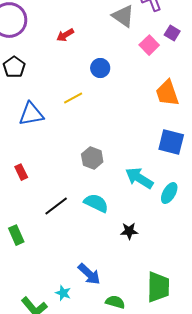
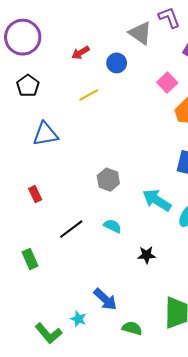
pink square: (149, 45) -> (167, 83), moved
blue circle: (100, 68) -> (117, 63), moved
yellow line: (73, 98) -> (89, 95), moved
cyan semicircle: (96, 203) -> (112, 226), size x0.7

